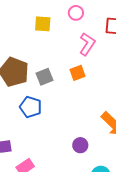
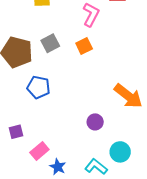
gray square: (45, 77) -> (50, 43), moved

